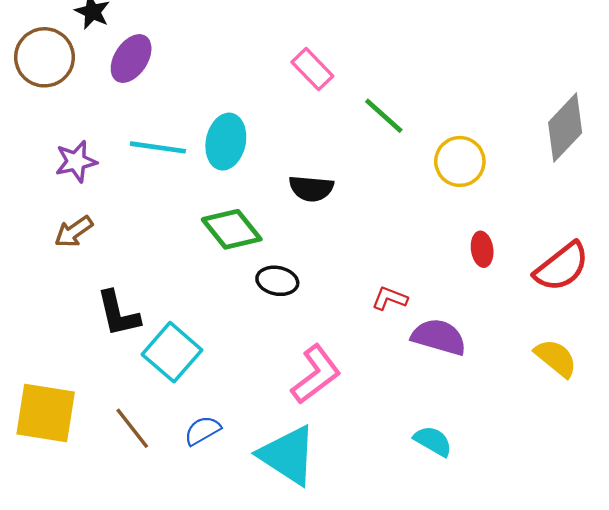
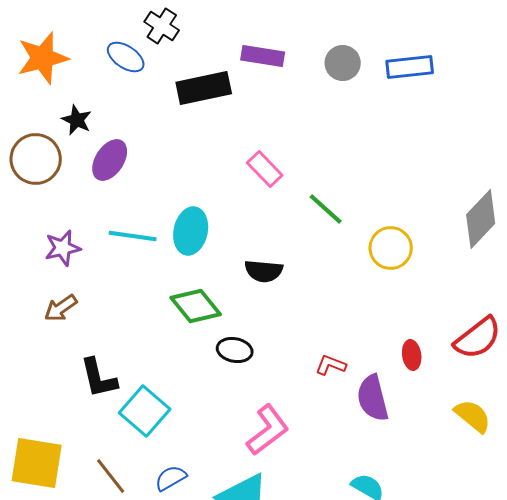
red ellipse: (482, 249) -> (412, 355), moved
purple semicircle: (439, 337) -> (373, 398), turned -120

